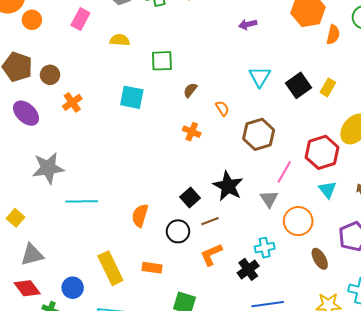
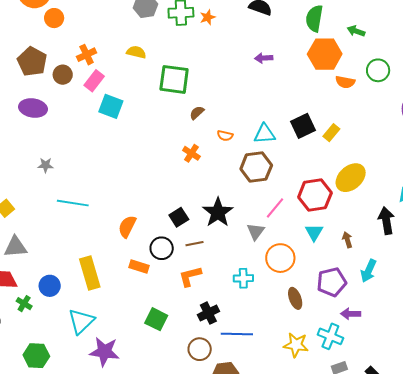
pink rectangle: (80, 19) -> (94, 81), moved
orange semicircle: (333, 35) -> (345, 82), turned 78
green square: (162, 61) -> (174, 79), size x1.4
cyan triangle: (260, 77) -> (265, 134), moved, turned 45
cyan square: (132, 97) -> (111, 106), moved
orange cross: (72, 102) -> (87, 55), moved
orange semicircle: (222, 108) -> (225, 136), turned 126
purple ellipse: (26, 113) -> (33, 108), turned -44
gray star: (48, 168) -> (46, 165), size x0.5
orange rectangle: (152, 268) -> (139, 266), moved
black cross: (248, 269) -> (208, 313), moved

